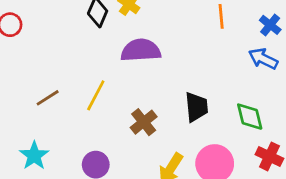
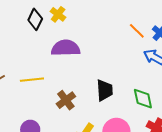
orange line: (221, 16) -> (137, 31), moved, turned -42
yellow line: (96, 95) -> (32, 80), turned 55

